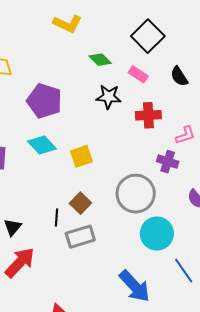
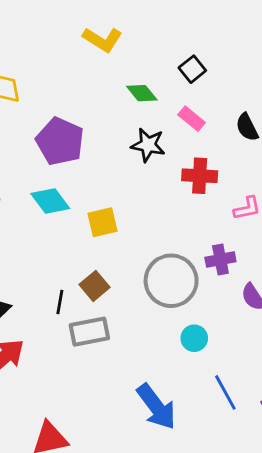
black square: (148, 36) -> (192, 69), moved, size x0.6
purple cross: (168, 162) -> (220, 260), moved, turned -35
cyan circle: (157, 234) -> (194, 338), size x0.6

